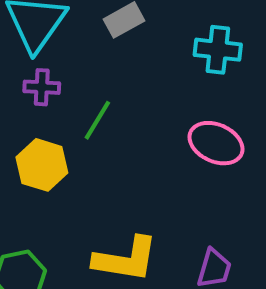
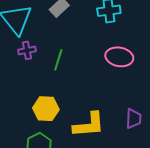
yellow hexagon: (42, 165) -> (46, 109), moved

